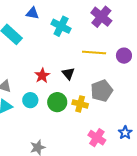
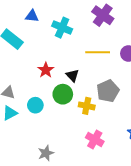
red star: (42, 76) -> (46, 70), moved
green circle: (57, 102) -> (63, 94), moved
pink cross: (97, 138) -> (95, 140), moved

